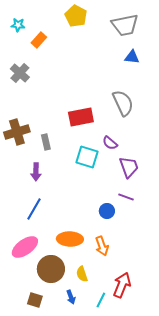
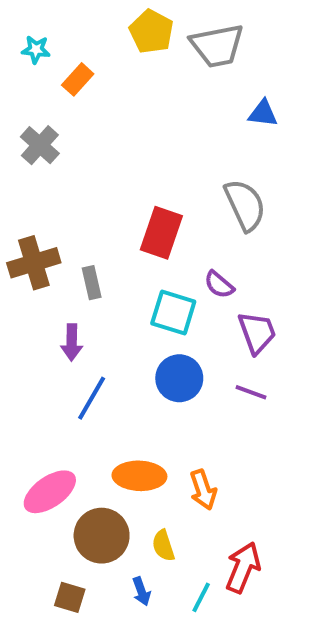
gray trapezoid: (125, 25) -> (217, 46), moved
red rectangle: (81, 117) -> (161, 233), turned -60
blue line: (34, 209) -> (92, 398), moved
blue circle: (107, 211) -> (179, 378), moved, size x1.5

